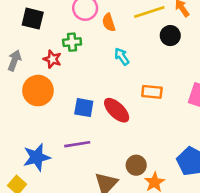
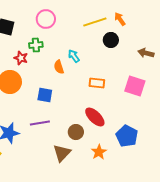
orange semicircle: (109, 22) -> (59, 67), moved
red ellipse: (117, 110) -> (95, 117), moved
brown circle: (136, 165) -> (76, 132), moved

